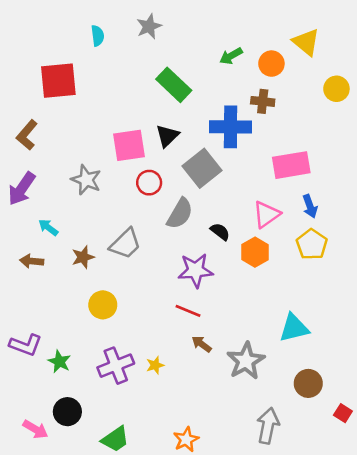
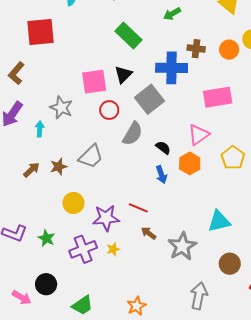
orange circle: (271, 64) -> (229, 50), moved
blue arrow: (310, 206) -> (161, 175), moved
cyan arrow: (48, 227) -> (40, 129), moved, turned 56
brown arrow: (32, 261) -> (31, 170), moved, turned 132
purple star: (196, 270) -> (106, 218), moved
green star: (59, 362) -> (46, 238), moved

